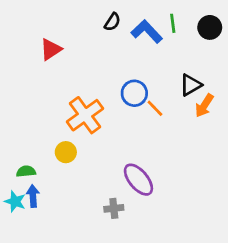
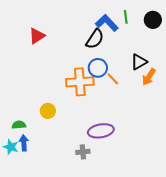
black semicircle: (112, 22) -> (95, 39), moved, size x1.5
orange cross: (85, 115) -> (80, 82), moved, turned 32
purple ellipse: (138, 180) -> (101, 131), turned -60

